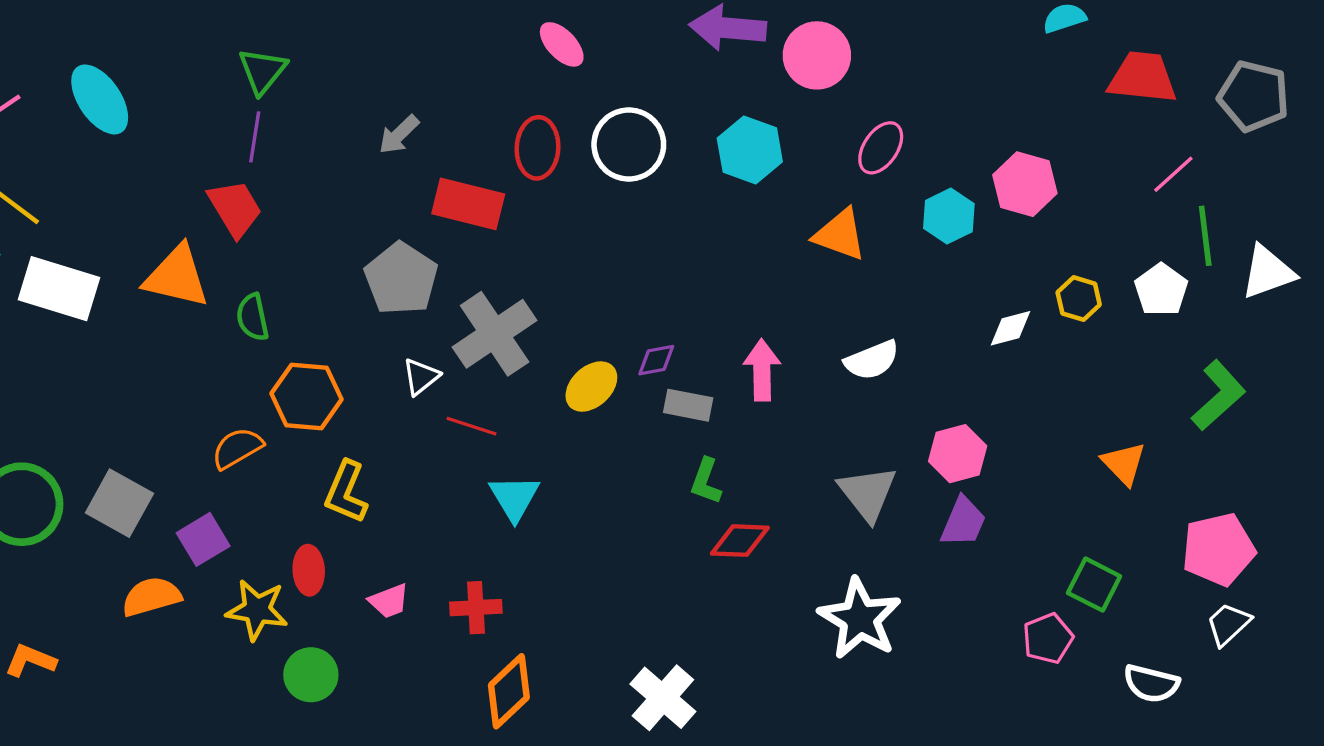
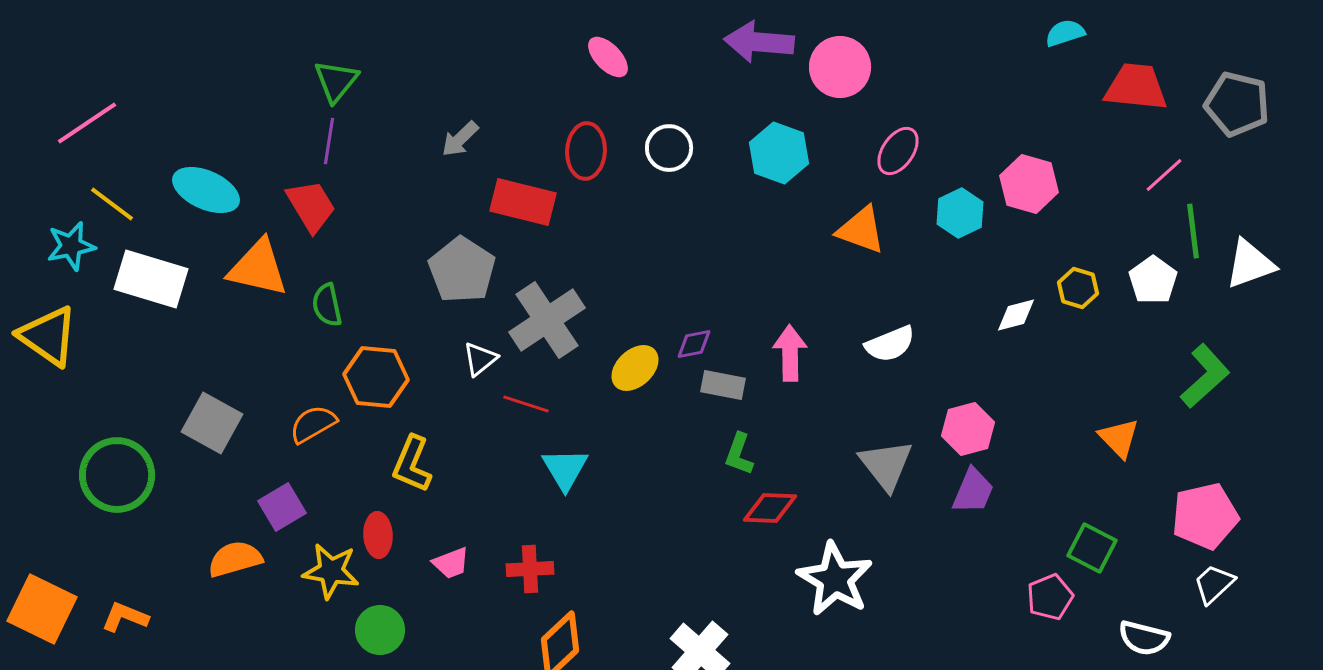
cyan ellipse: (100, 99) -> (206, 190), moved, turned -32
white circle: (629, 145) -> (669, 148), size x0.7
gray square: (119, 503) -> (212, 423), moved
white star: (860, 619) -> (835, 579), moved

